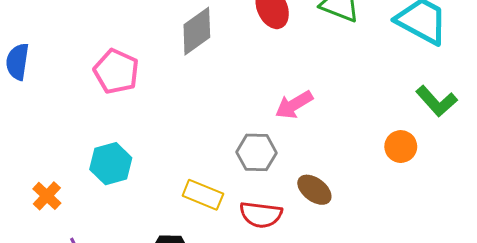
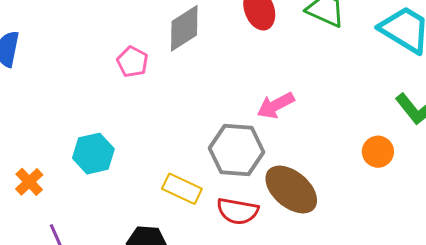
pink pentagon: (116, 71) -> (132, 62), moved, size x0.7
gray hexagon: (257, 152) -> (237, 150), size x1.4
brown ellipse: (314, 190) -> (291, 190), size x1.6

